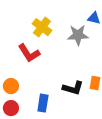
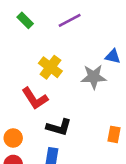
black L-shape: (73, 88) -> (59, 127), moved

